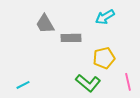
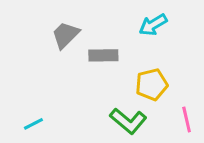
gray trapezoid: (45, 24) -> (66, 35), turned 75

